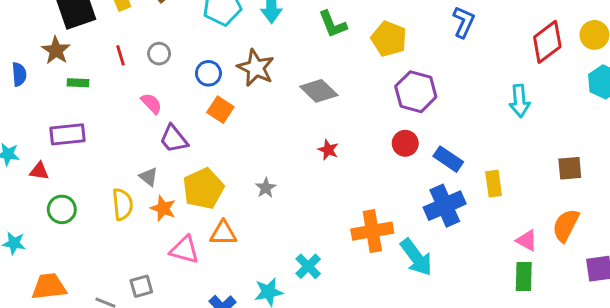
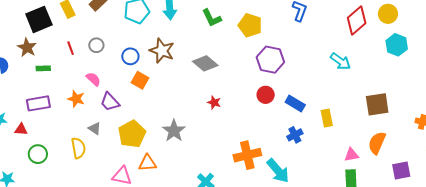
cyan arrow: (519, 101) -> (340, 61), turned -45
brown square: (570, 168) -> (377, 104), size x1.4
gray star: (266, 188) -> (174, 131), size x1.6
blue cross: (445, 206) -> (295, 135), size x0.6
orange star: (163, 208) -> (76, 99), moved
pink triangle: (527, 240) -> (351, 155), turned -35

